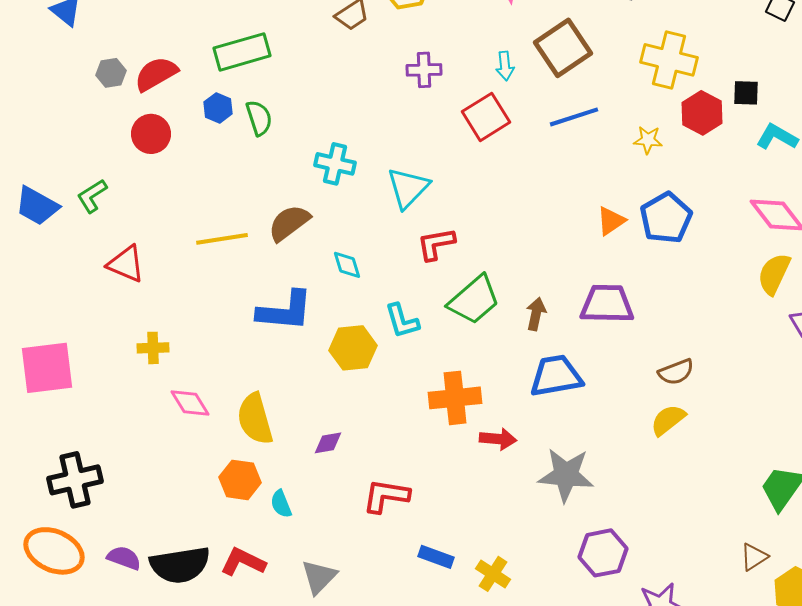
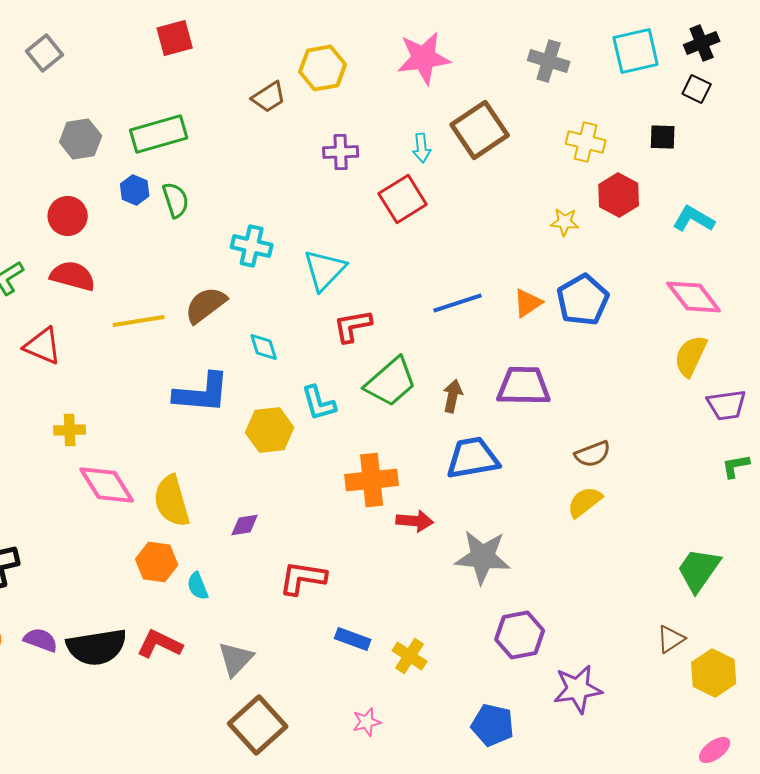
yellow cross: (669, 60) -> (586, 142), size x0.7
gray hexagon: (111, 73) -> (81, 139), moved, size x1.4
red semicircle: (156, 74) -> (73, 276), moved, turned 45
black square: (746, 93) -> (663, 137), moved
blue line: (574, 117) -> (458, 303), moved
pink diamond: (190, 403) -> (107, 485), size x1.4

